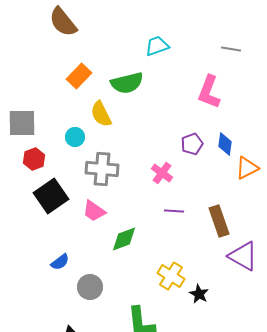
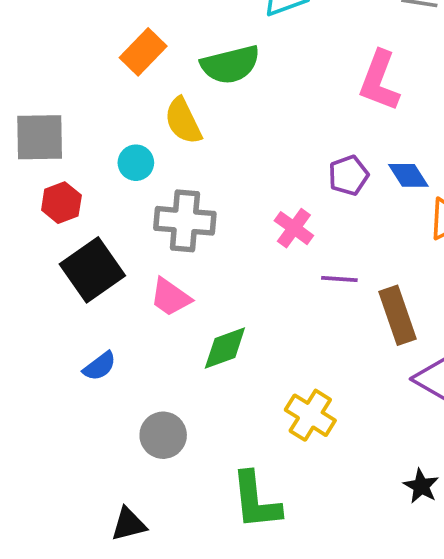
blue diamond: (225, 144) -> (408, 175), turned -40
purple line: (174, 211) -> (339, 279), moved
blue semicircle: (60, 262) -> (100, 366), moved
black star: (199, 294) -> (421, 486), moved

